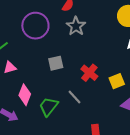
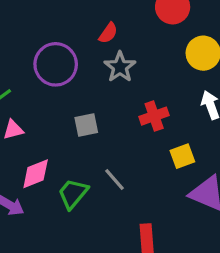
red cross: (89, 73) -> (154, 116), moved, turned 30
pink diamond: (25, 95) -> (36, 174), turned 45

